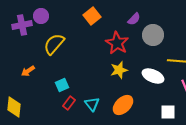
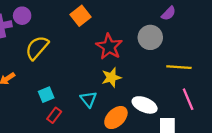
purple semicircle: (134, 19) -> (169, 13), moved
white ellipse: (153, 76) -> (145, 105), moved
cyan triangle: (92, 104) -> (88, 99), moved

